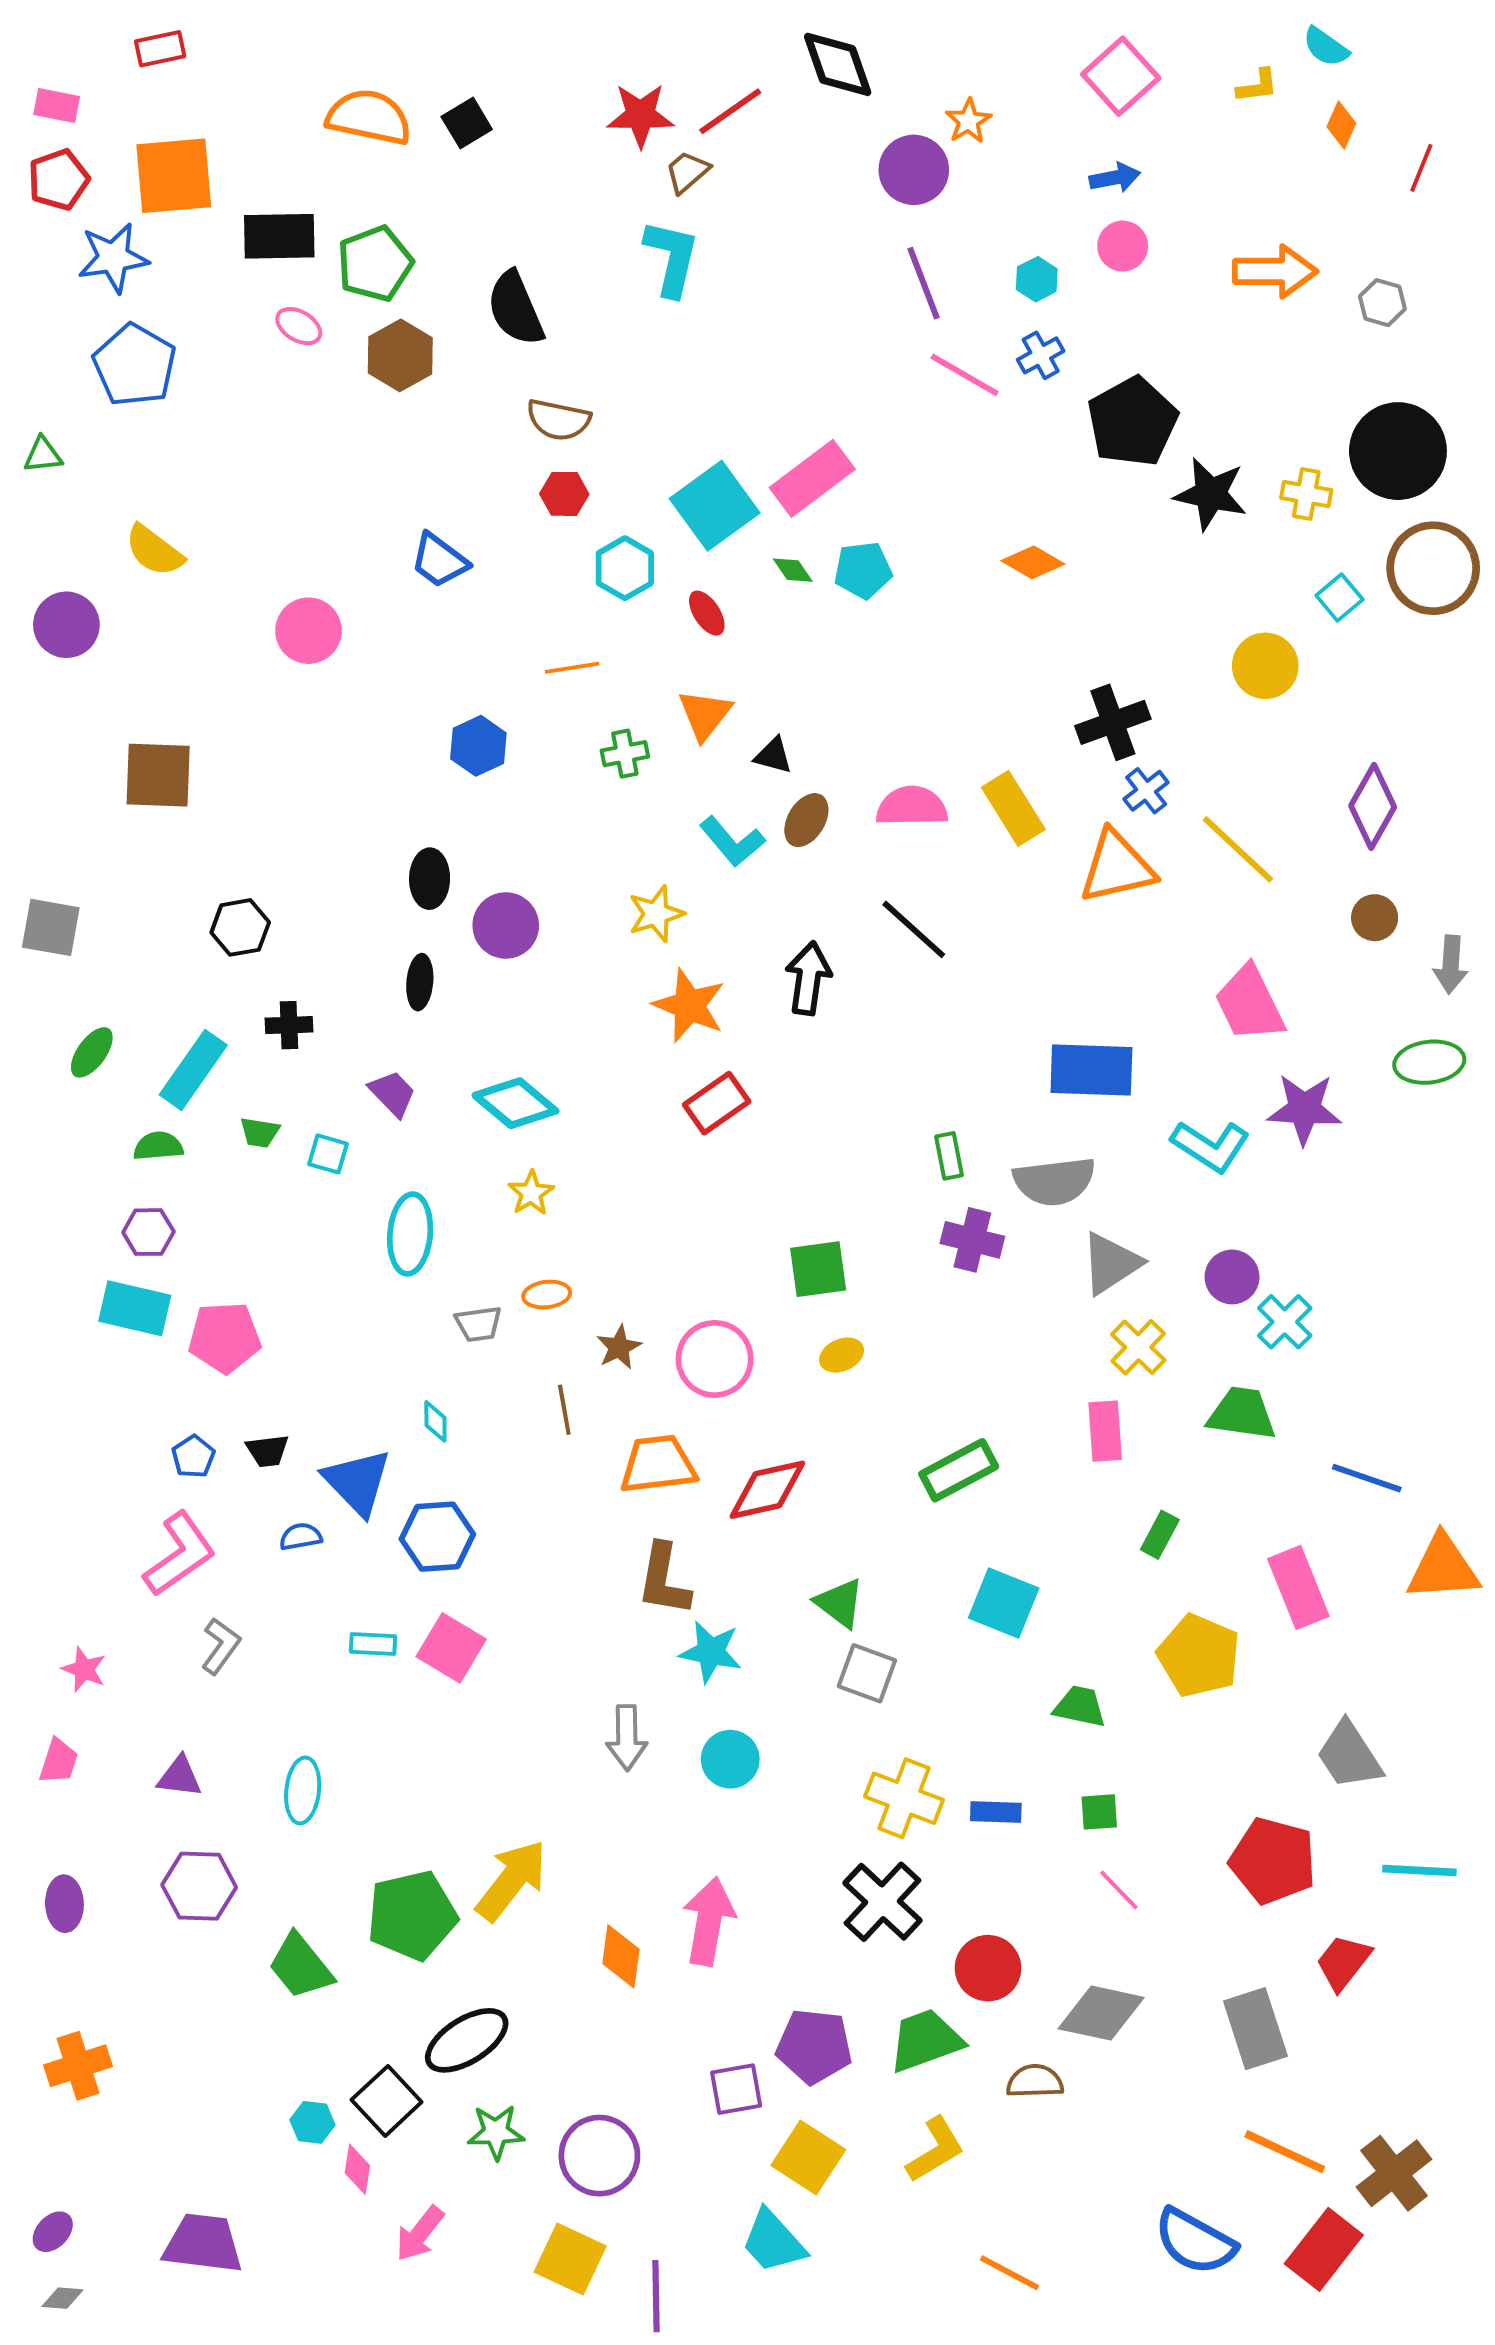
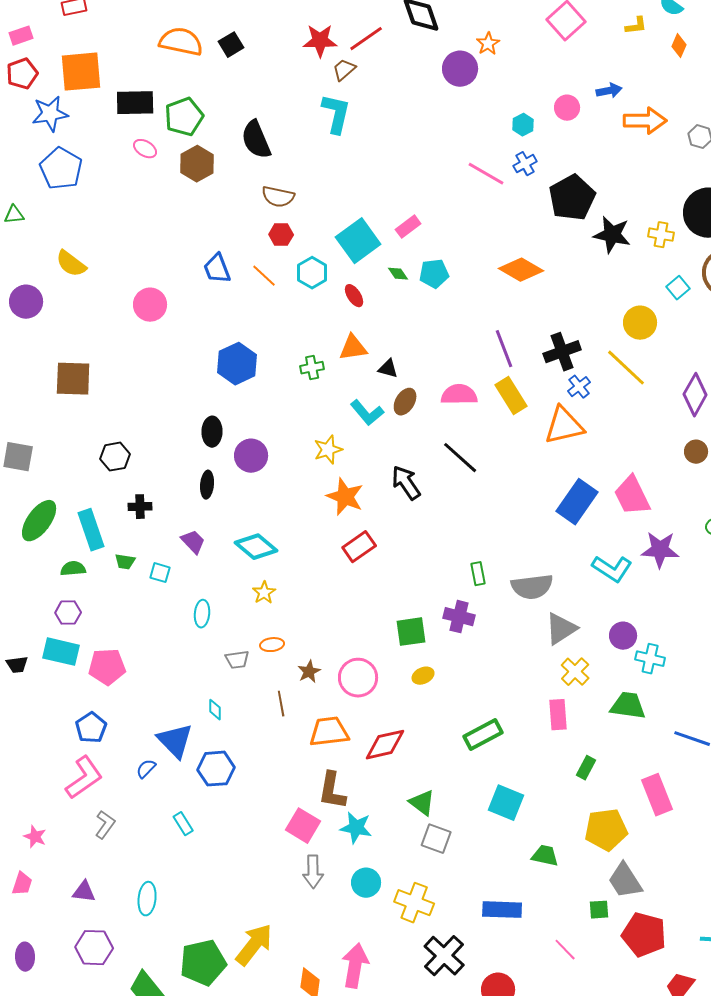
pink rectangle: (57, 105) -> (21, 36), turned -30
blue arrow: (1115, 178) -> (609, 91), moved
purple line: (924, 283) -> (504, 349), moved
pink rectangle: (812, 478) -> (408, 227), size x0.6
blue trapezoid: (439, 560) -> (217, 269), turned 32
orange diamond: (1033, 562) -> (521, 270), size x1.4
orange line: (572, 668) -> (264, 276), moved, turned 52
orange triangle: (705, 715) -> (353, 348), turned 44
blue hexagon: (478, 746) -> (237, 364), size x1.4
yellow line: (1238, 849) -> (626, 368), moved
black arrow: (808, 978) -> (406, 483), turned -42
green ellipse: (92, 1052) -> (39, 521), size x1.6
cyan rectangle: (193, 1070) -> (91, 530), turned -54
blue rectangle: (1091, 1070) -> (577, 502), moved, turned -57
cyan ellipse: (410, 1234) -> (202, 614), size x0.7
purple cross: (972, 1240) -> (459, 617), moved
cyan cross: (1285, 1322) -> (650, 659), turned -32
black trapezoid: (267, 1451) -> (17, 665), moved
blue pentagon: (193, 1457) -> (91, 728), size x1.4
blue semicircle: (301, 1537) -> (146, 769), turned -35
cyan rectangle: (373, 1644) -> (183, 824), turned 55
pink square: (451, 1648) -> (303, 826), moved
yellow pentagon: (1199, 1656) -> (606, 830), turned -30
gray trapezoid: (1349, 1755) -> (625, 881), moved
yellow cross: (904, 1798) -> (414, 903), moved
blue rectangle: (996, 1812) -> (502, 910), size x1.5
green square: (1099, 1812) -> (599, 910), moved

